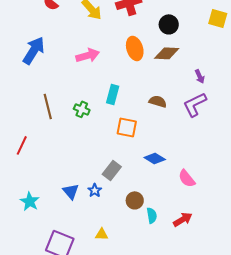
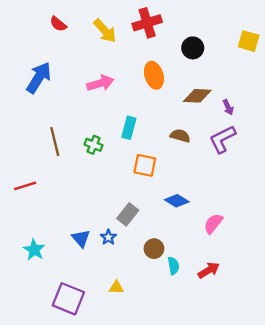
brown diamond: (167, 53) -> (197, 96), moved
red line: (22, 145) -> (25, 186), turned 48
pink semicircle: (187, 178) -> (213, 224), turned 78

